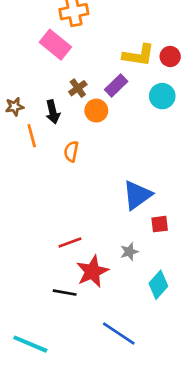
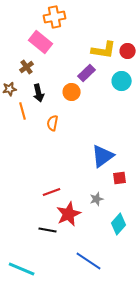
brown cross: (78, 88) -> (27, 67), moved

